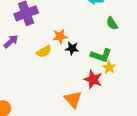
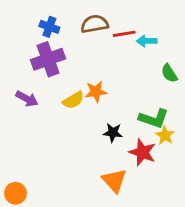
purple arrow: (11, 41) -> (27, 99), turned 70
black star: (72, 48) -> (113, 133), moved
yellow semicircle: (44, 51) -> (73, 100), moved

